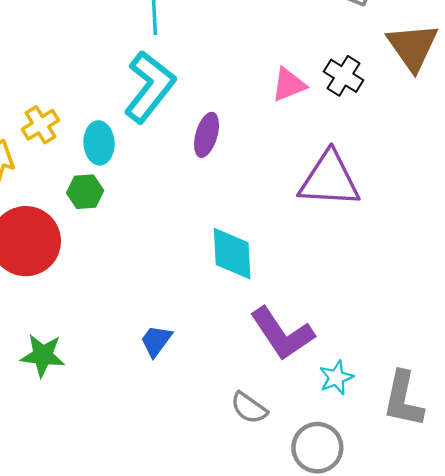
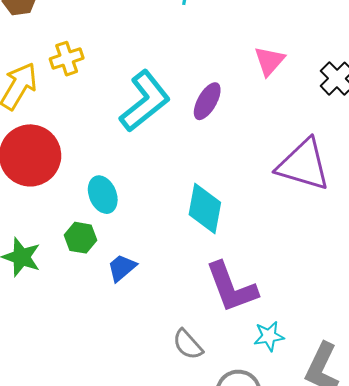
pink triangle: (289, 85) -> (269, 61), moved, turned -40
cyan L-shape: (150, 87) -> (145, 101), moved
cyan ellipse: (99, 143) -> (103, 195), moved, turned -33
green hexagon: (85, 192) -> (80, 238), moved

